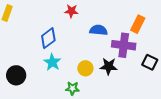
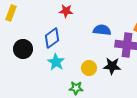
red star: (71, 11) -> (66, 11), moved
black circle: (16, 75) -> (23, 49), moved

